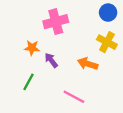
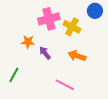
yellow cross: (107, 42) -> (72, 27), moved
green line: (28, 82) -> (14, 75), moved

